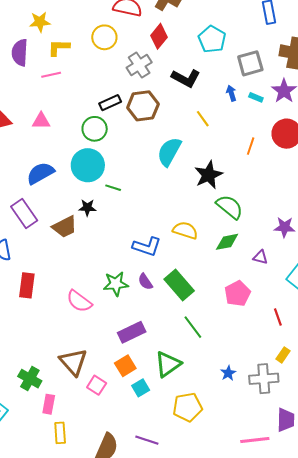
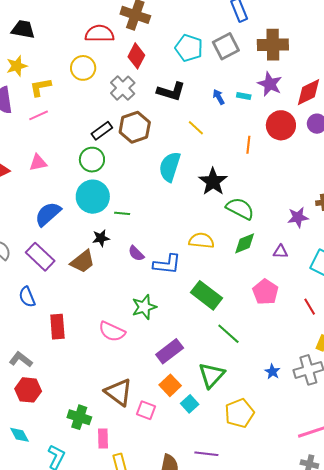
gray square: (250, 63) -> (226, 46), moved
purple semicircle: (145, 282) -> (136, 253), moved

